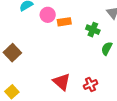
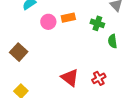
pink circle: (48, 15) -> (48, 22), moved
green semicircle: (107, 48) -> (113, 41), turned -32

